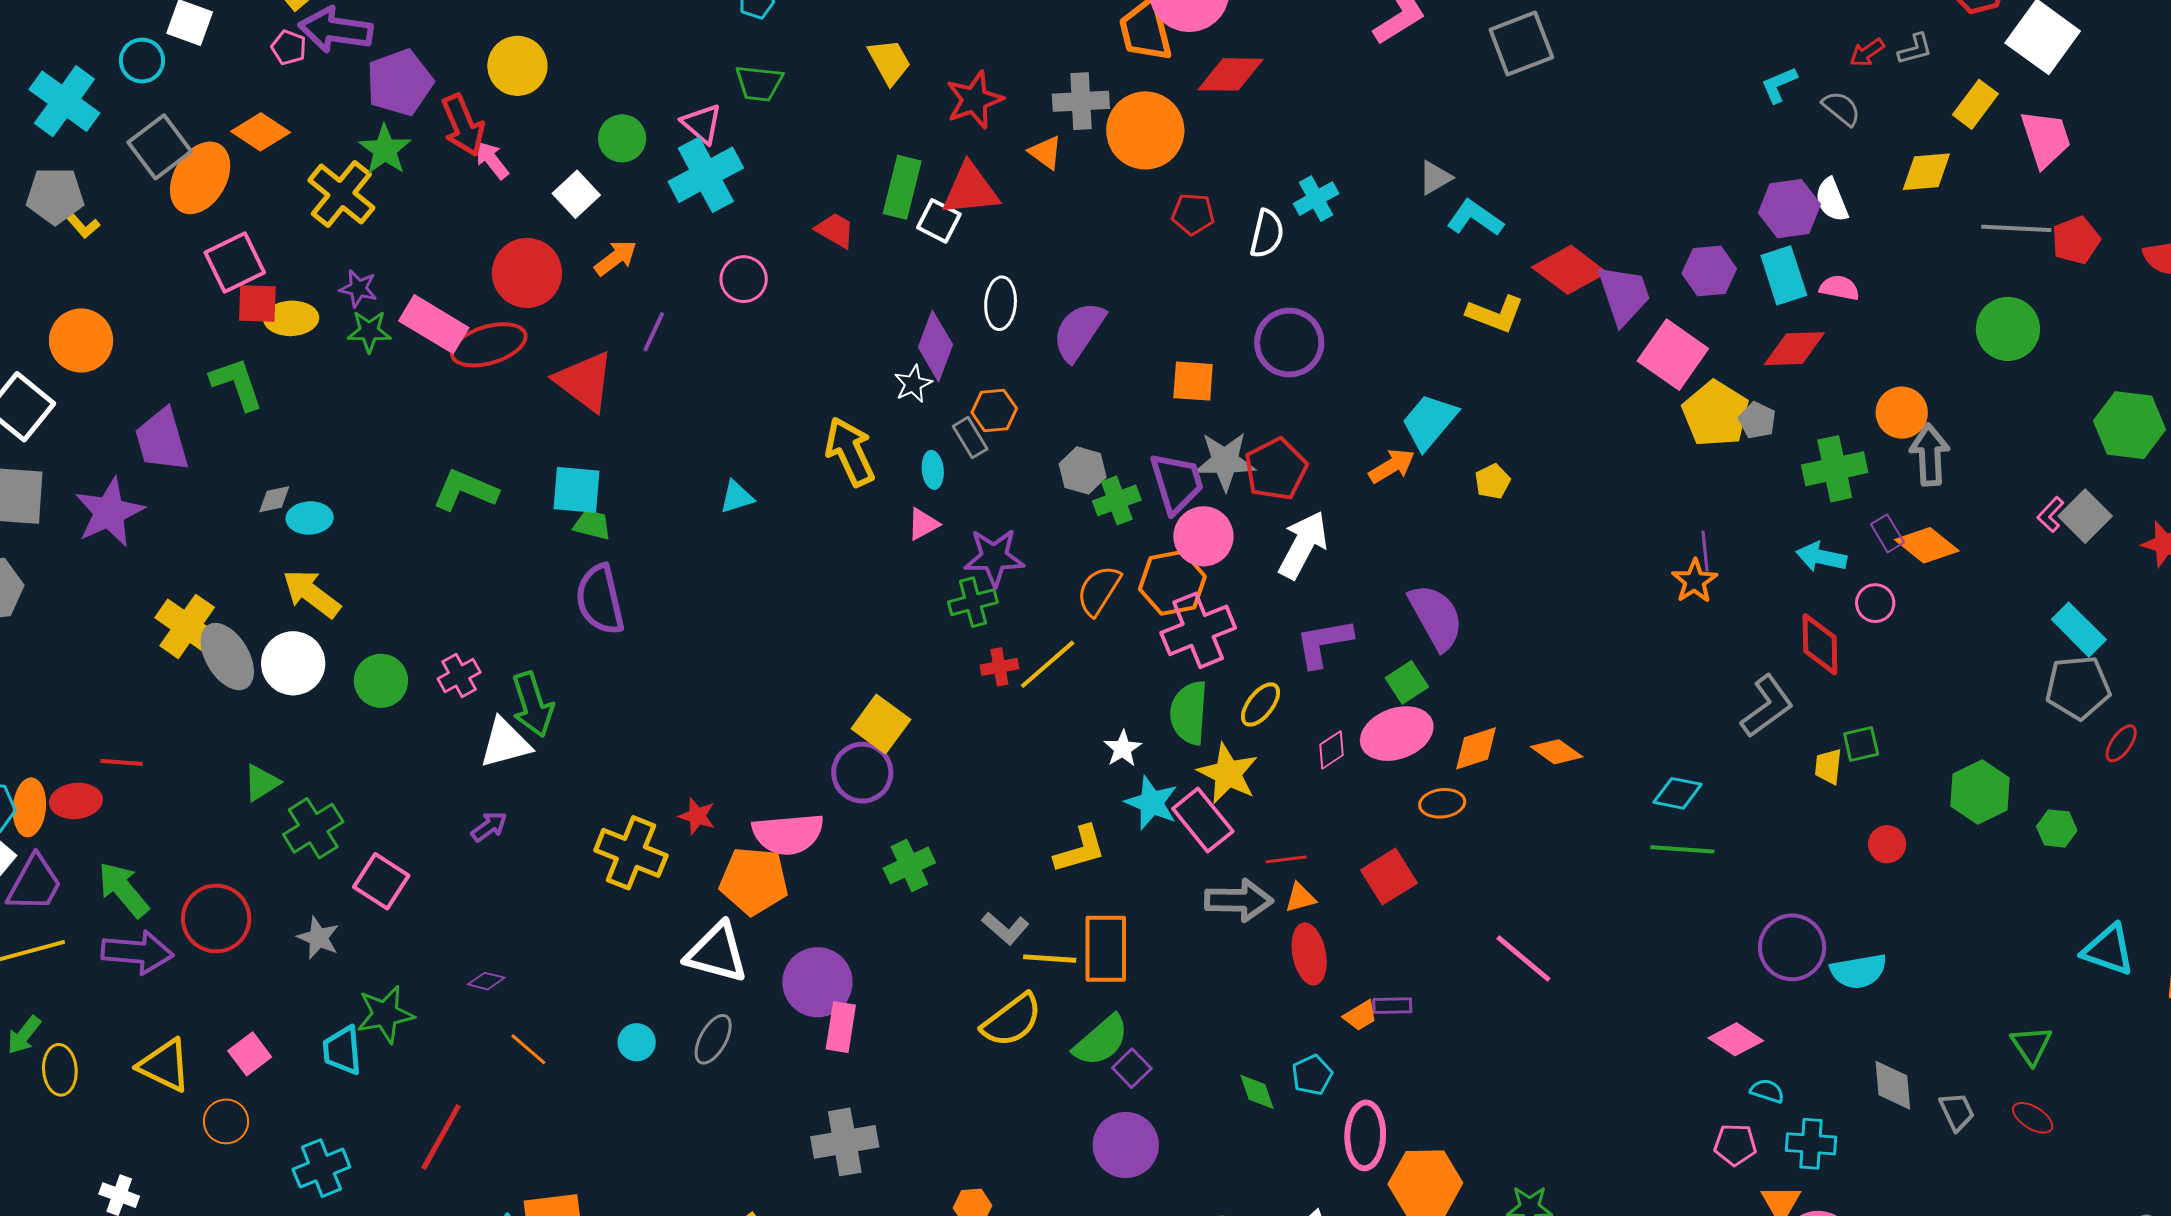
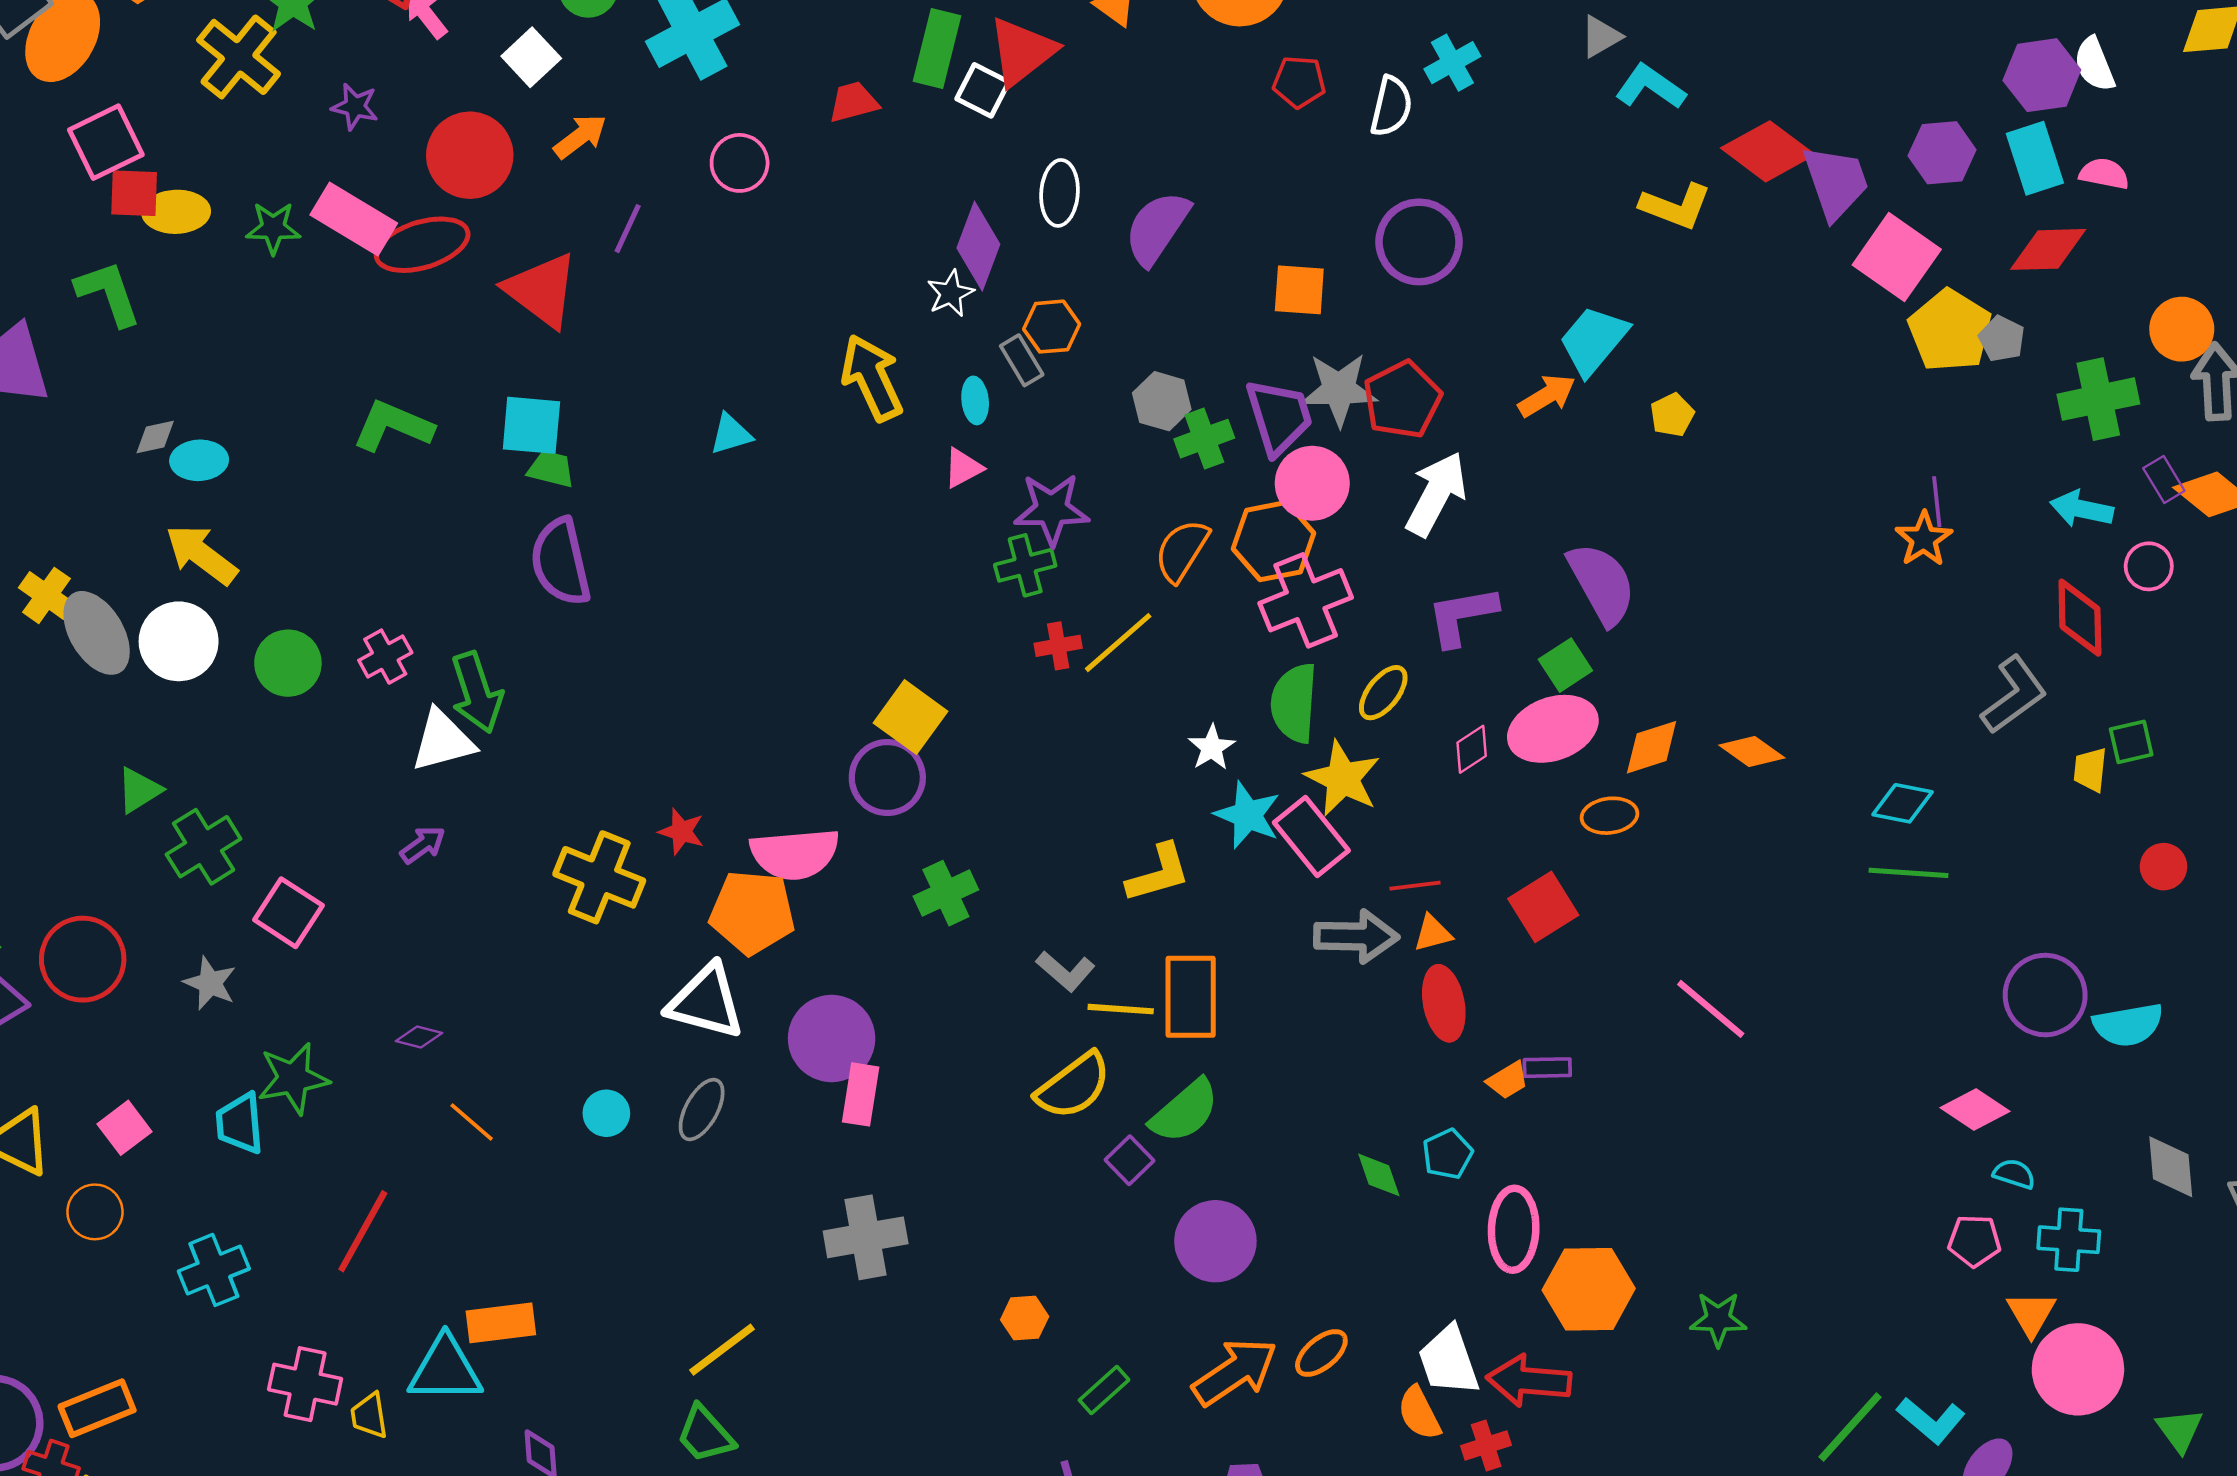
red triangle: (970, 190) -> (1022, 51), turned -32
red trapezoid: (835, 230) -> (853, 102), turned -45
purple star: (358, 289) -> (355, 107), moved
yellow cross: (187, 626) -> (47, 595), size x0.7
purple square: (1132, 1068) -> (1129, 1160), moved

